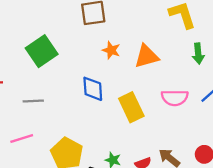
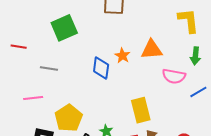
orange star: (111, 50) -> (122, 56), moved
pink semicircle: (175, 98) -> (174, 76), moved
yellow rectangle: (131, 107) -> (141, 110), moved

